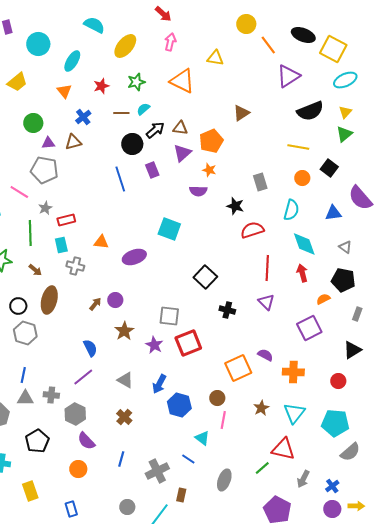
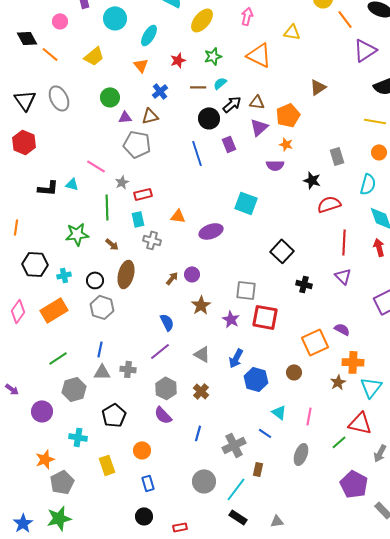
gray pentagon: (44, 170) -> (137, 144), moved
red square: (188, 343) -> (265, 317), turned 32
orange cross: (293, 372) -> (353, 362), moved
gray hexagon: (75, 414) -> (166, 388), moved
pink line: (223, 420) -> (309, 416), moved
orange circle: (78, 469) -> (142, 450), moved
gray circle: (127, 507) -> (204, 481), size x1.5

